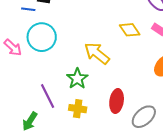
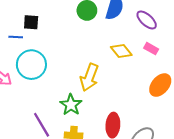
yellow arrow: (97, 53) -> (89, 77), turned -104

